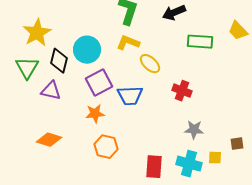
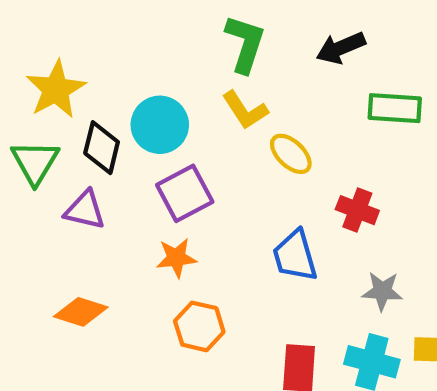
yellow L-shape: (128, 43) -> (245, 110), turned -145
blue trapezoid: (130, 96) -> (295, 256), moved, turned 76

